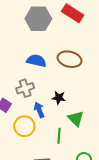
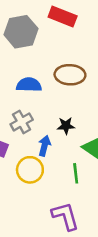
blue arrow: (39, 110) -> (44, 146), turned 49

